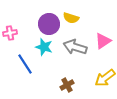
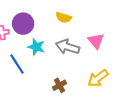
purple circle: (49, 24) -> (23, 24), moved
pink triangle: (103, 41) -> (96, 41), turned -36

